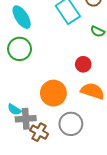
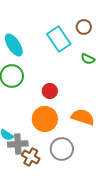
red circle: (83, 64) -> (50, 91), moved

